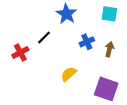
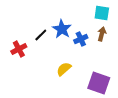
blue star: (66, 14) -> (62, 29), moved
brown arrow: (109, 49) -> (102, 34), moved

